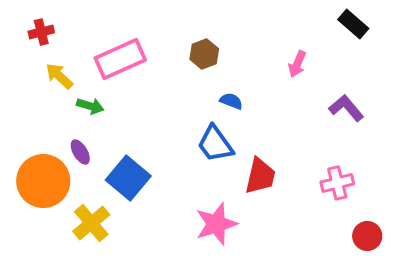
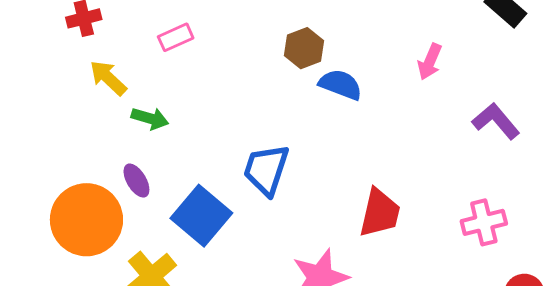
pink rectangle: (120, 59) -> (176, 37), moved, size x0.5
blue semicircle: (231, 101) -> (341, 85), moved, size x1.4
blue trapezoid: (215, 144) -> (266, 170), moved, turned 54

